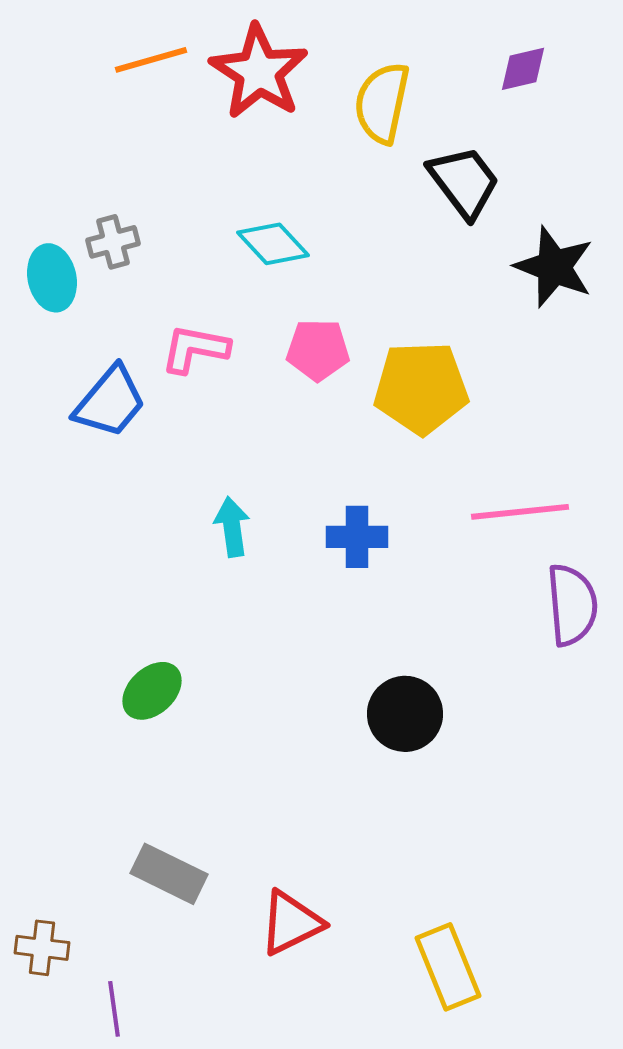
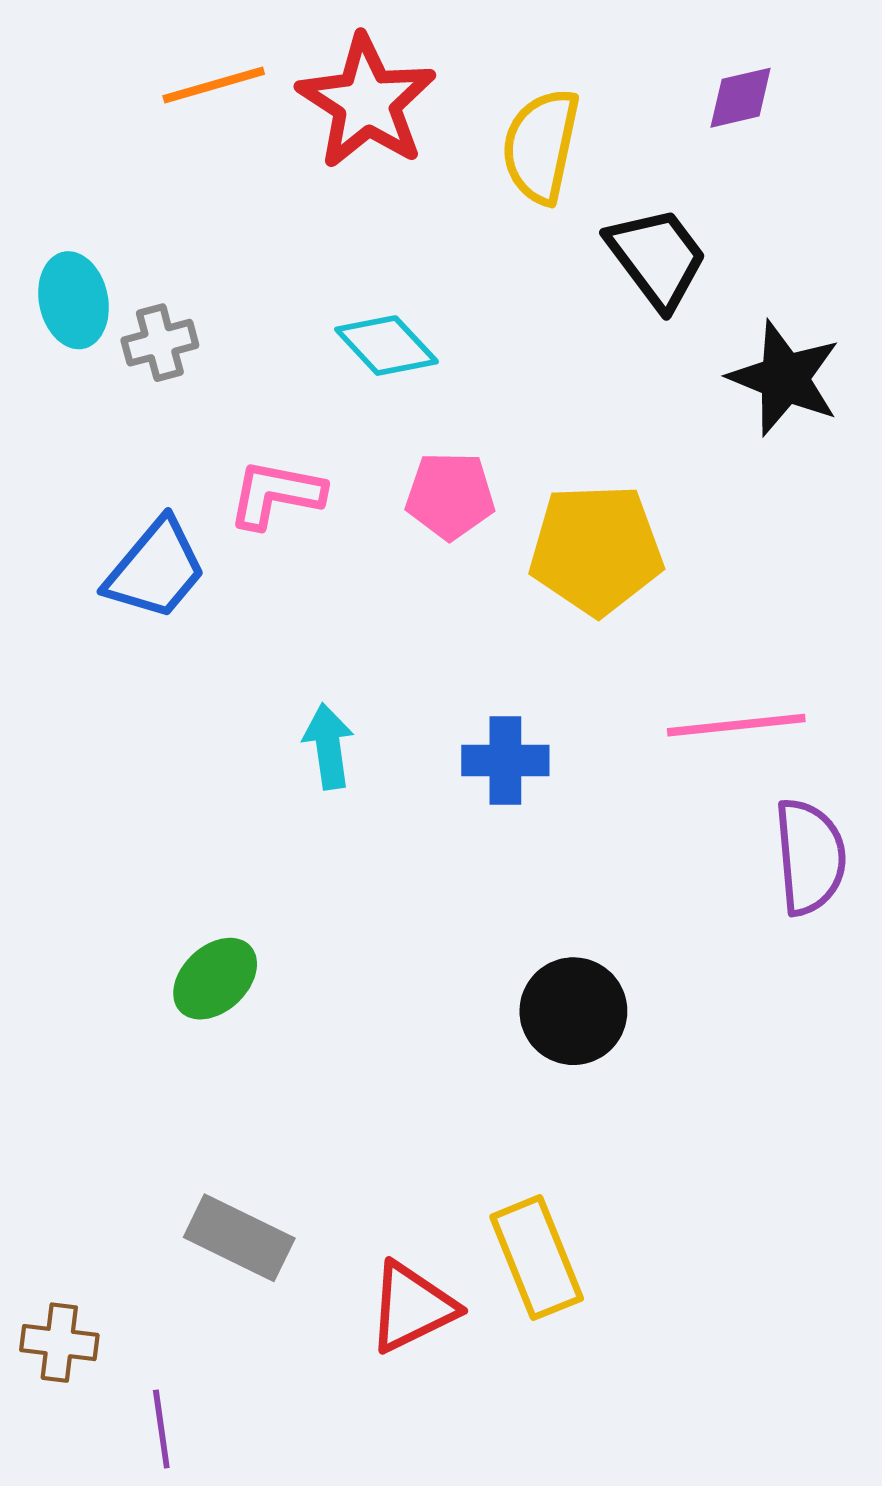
cyan ellipse: (52, 278) -> (73, 300), moved
yellow rectangle: (448, 967) -> (537, 1258), moved

